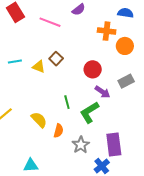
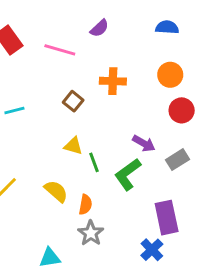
orange cross: (107, 31) -> (113, 81), moved
yellow triangle: (39, 67) -> (73, 146), moved
red circle: (93, 69) -> (182, 110), moved
gray rectangle: (126, 81) -> (178, 160), moved
gray star: (81, 145) -> (91, 233), moved

